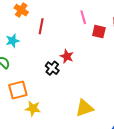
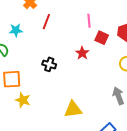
red star: (67, 56) -> (82, 53), moved
black cross: (52, 68) -> (49, 64), turned -32

